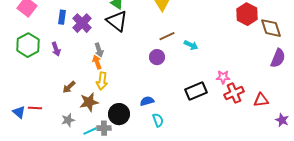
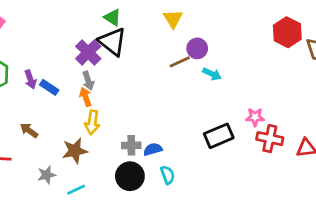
blue rectangle: (62, 17) -> (49, 87), moved, turned -64
purple cross: (82, 23) -> (88, 52), moved
purple circle: (157, 57) -> (197, 48), moved
brown arrow: (69, 87) -> (29, 130), moved, turned 80
red cross: (234, 93) -> (270, 139), turned 36
black circle: (119, 114) -> (130, 176), moved
gray cross: (104, 128) -> (131, 145), moved

